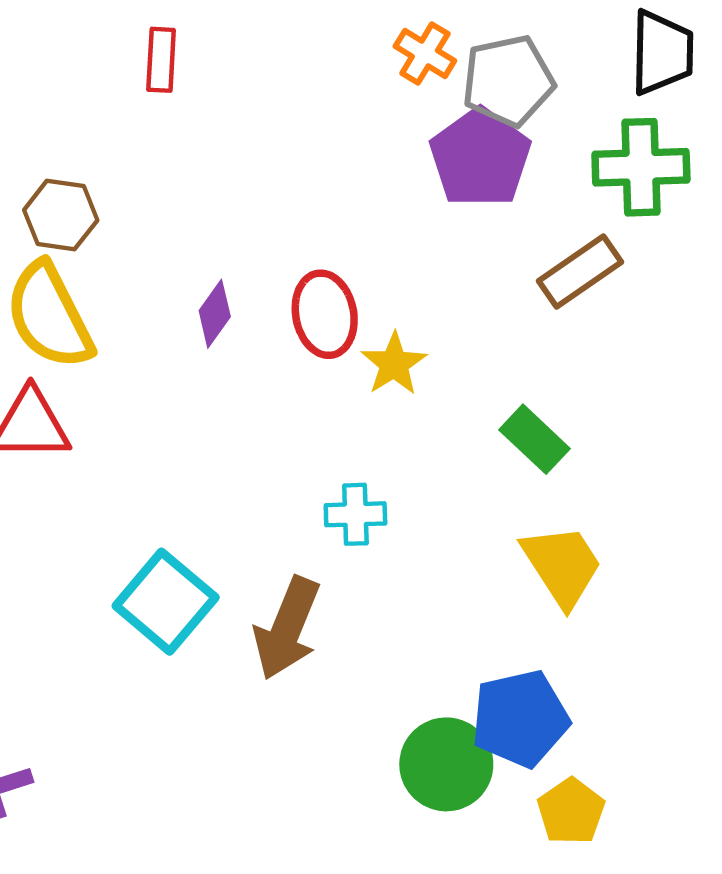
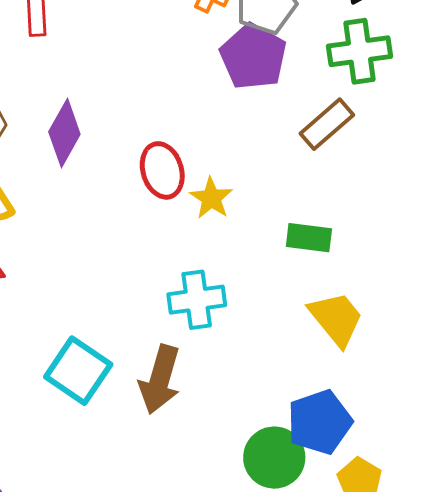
purple diamond: (215, 314) -> (64, 133), moved, size x1.5
green rectangle: (534, 439) -> (309, 238), turned -30
cyan cross: (355, 514) -> (197, 300), size x1.4

